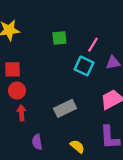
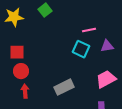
green square: (59, 38) -> (45, 10), moved, turned -32
pink line: (93, 45) -> (89, 30), turned 48

